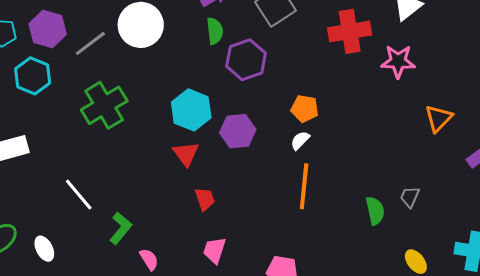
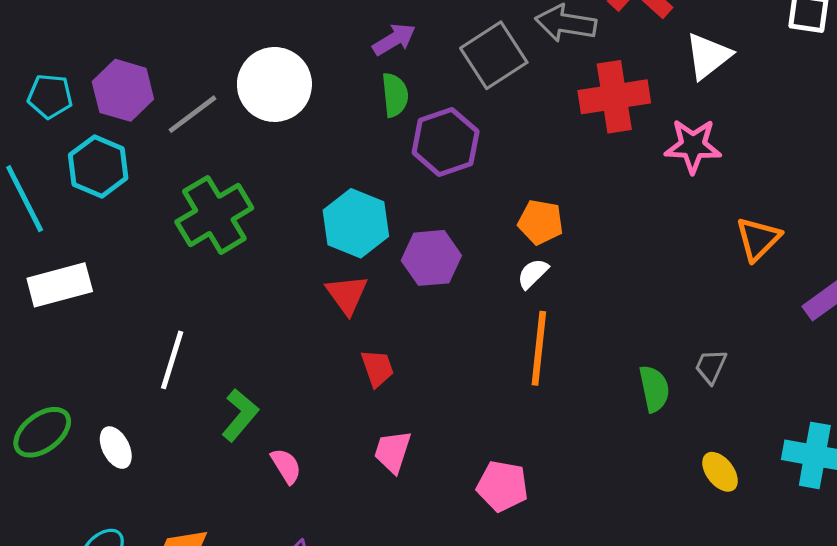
white line: (79, 195) -> (172, 360), turned 57

